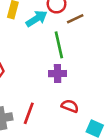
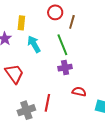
cyan arrow: (37, 19) -> (34, 44), moved, turned -78
brown line: (75, 19) -> (72, 22), turned -40

